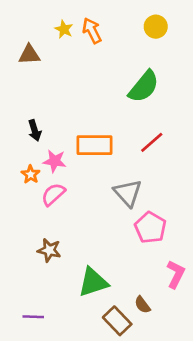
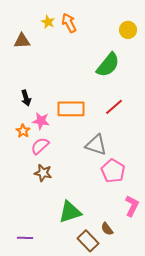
yellow circle: (156, 27) -> (128, 30), moved
gray triangle: (128, 193) -> (96, 145), turned -30
brown star: (49, 250) -> (43, 173), moved

